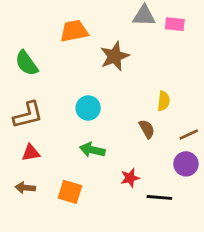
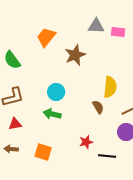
orange trapezoid: (74, 31) -> (46, 37), turned -40
yellow semicircle: (164, 101) -> (110, 87), size x1.5
green arrow: (92, 150) -> (52, 114), moved

